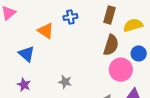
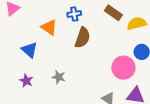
brown rectangle: (110, 15) -> (113, 13), turned -72
brown semicircle: (111, 45) -> (83, 38), moved
gray star: (65, 82) -> (59, 77), moved

